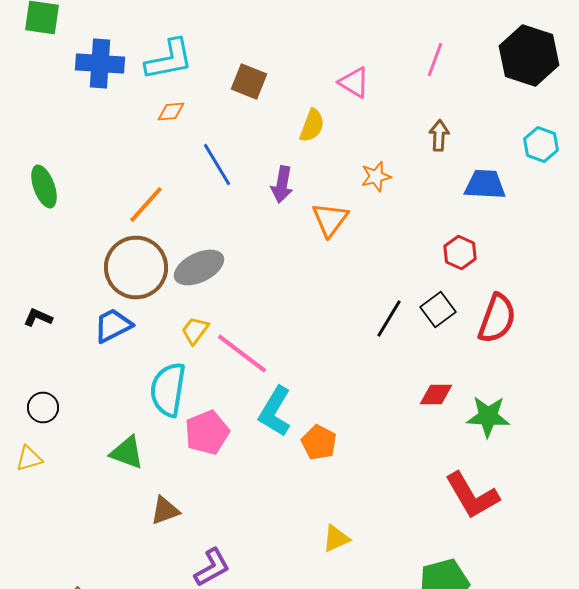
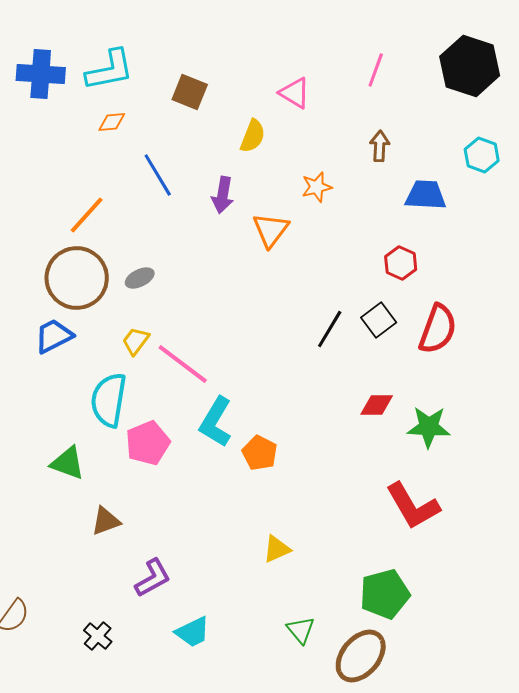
gray ellipse: (199, 268) -> (140, 278), size x0.6

